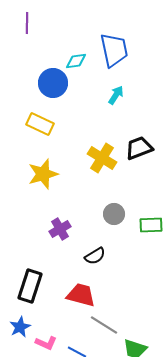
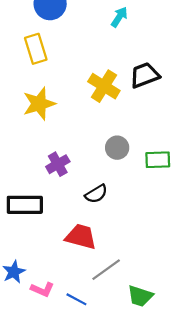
yellow rectangle: (40, 124) -> (36, 49), turned 48
black rectangle: (30, 286) -> (25, 205), moved, turned 72
gray line: (104, 325) -> (106, 270), turned -68

